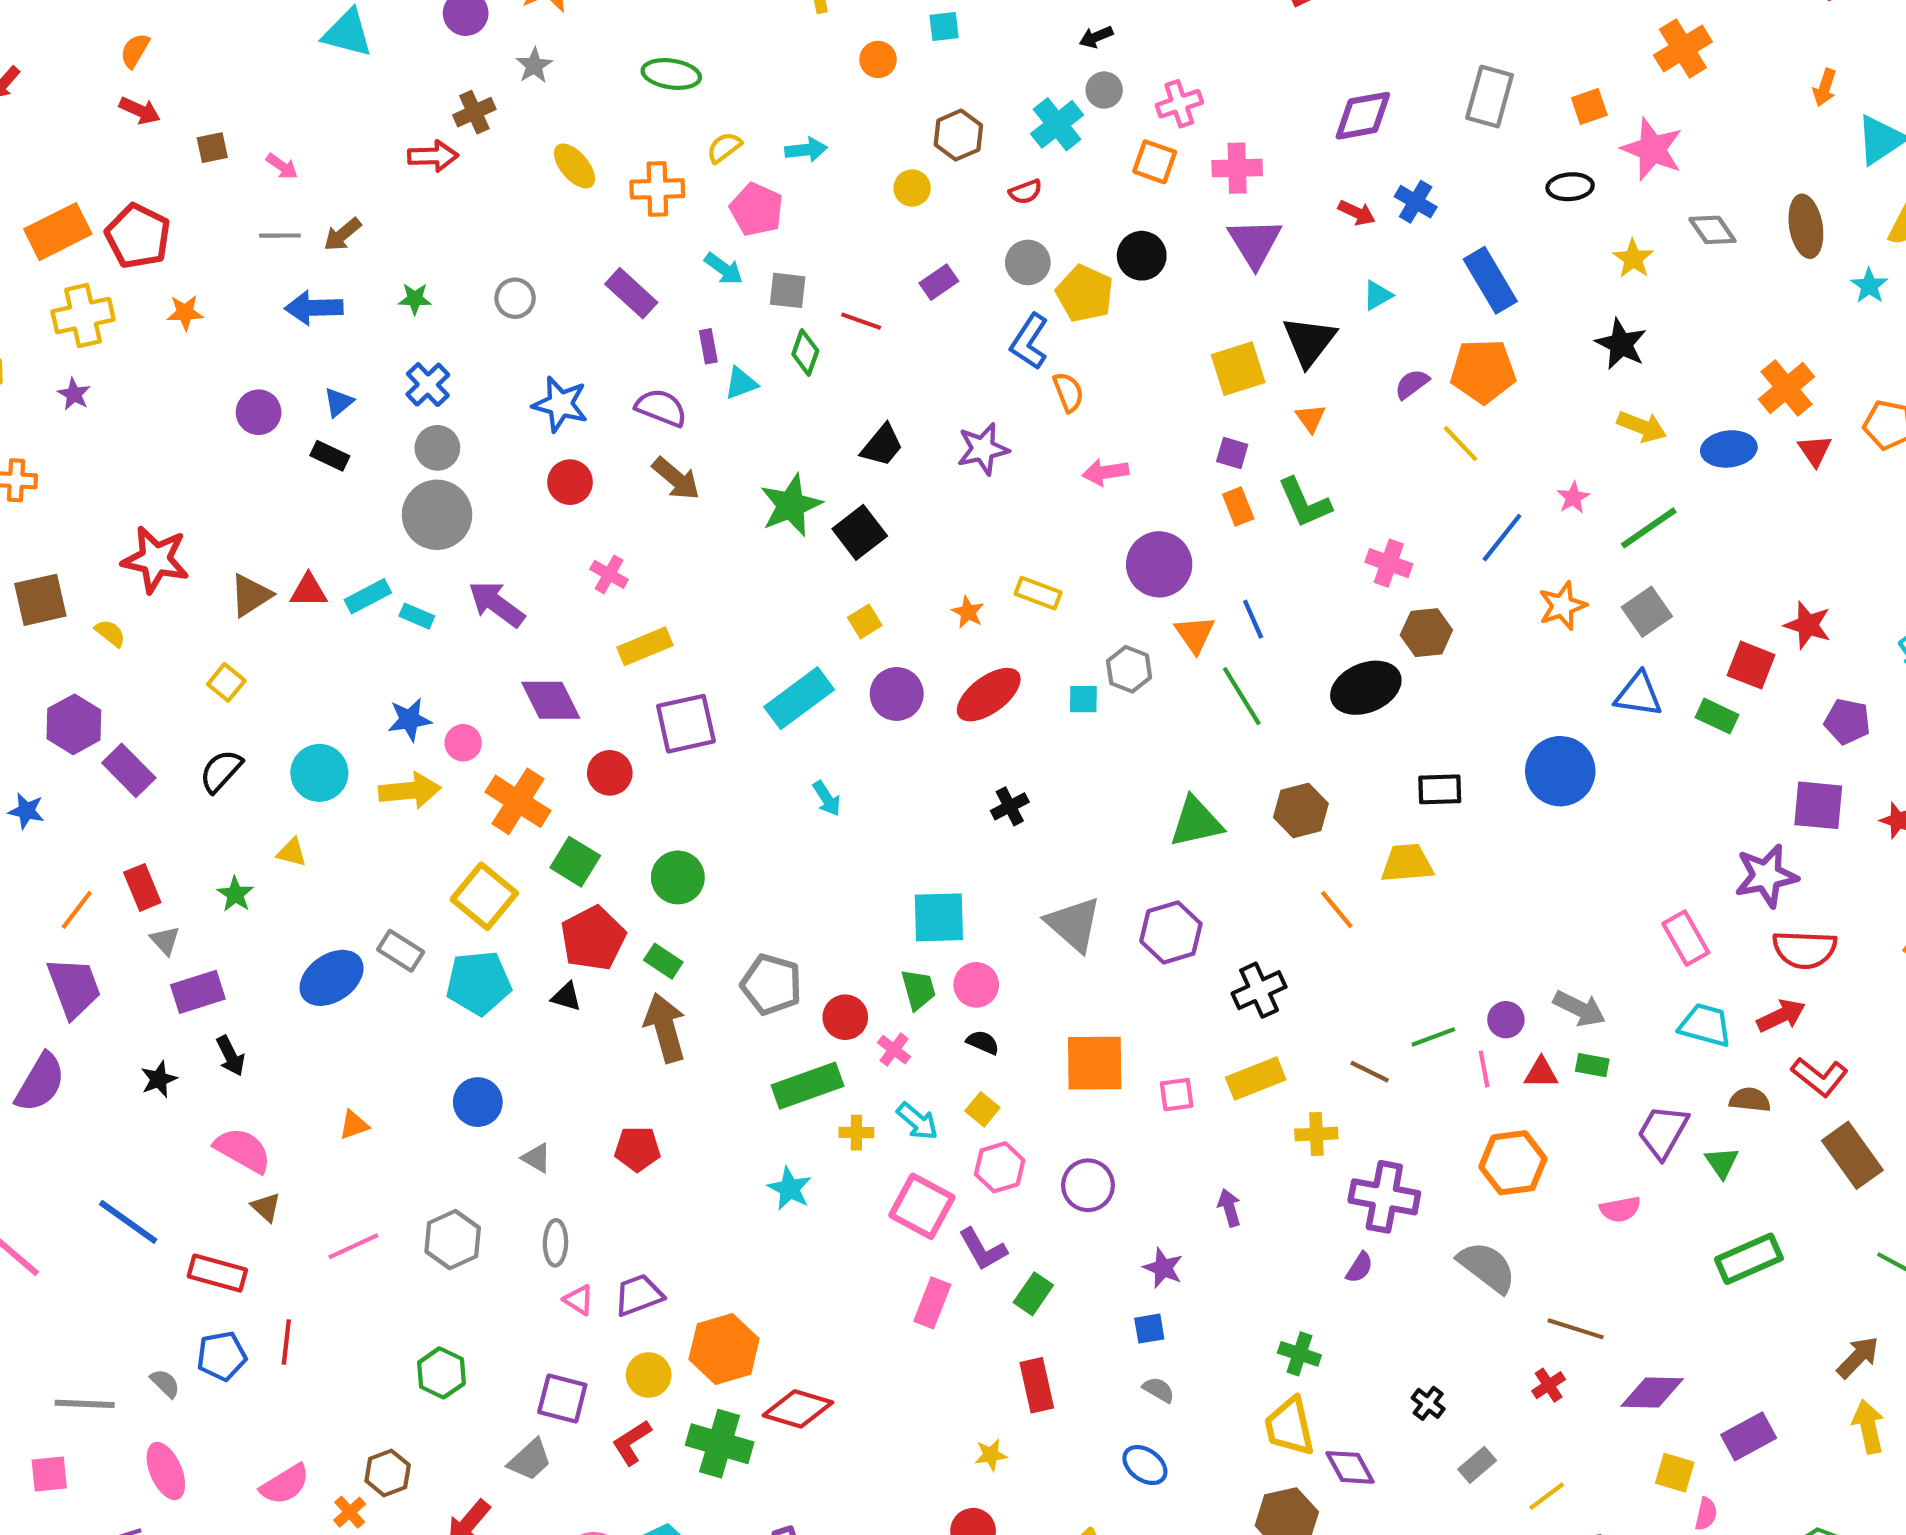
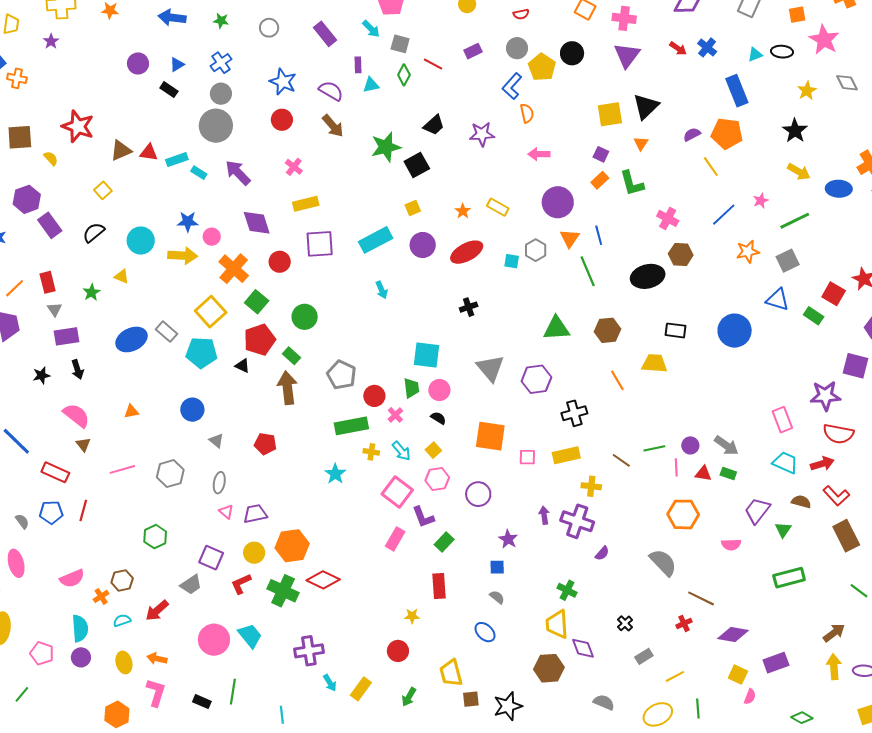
cyan triangle: (1378, 295) -> (755, 55), moved
orange rectangle: (1238, 506) -> (600, 180), turned 60
purple cross: (1384, 1197) -> (577, 521), moved

